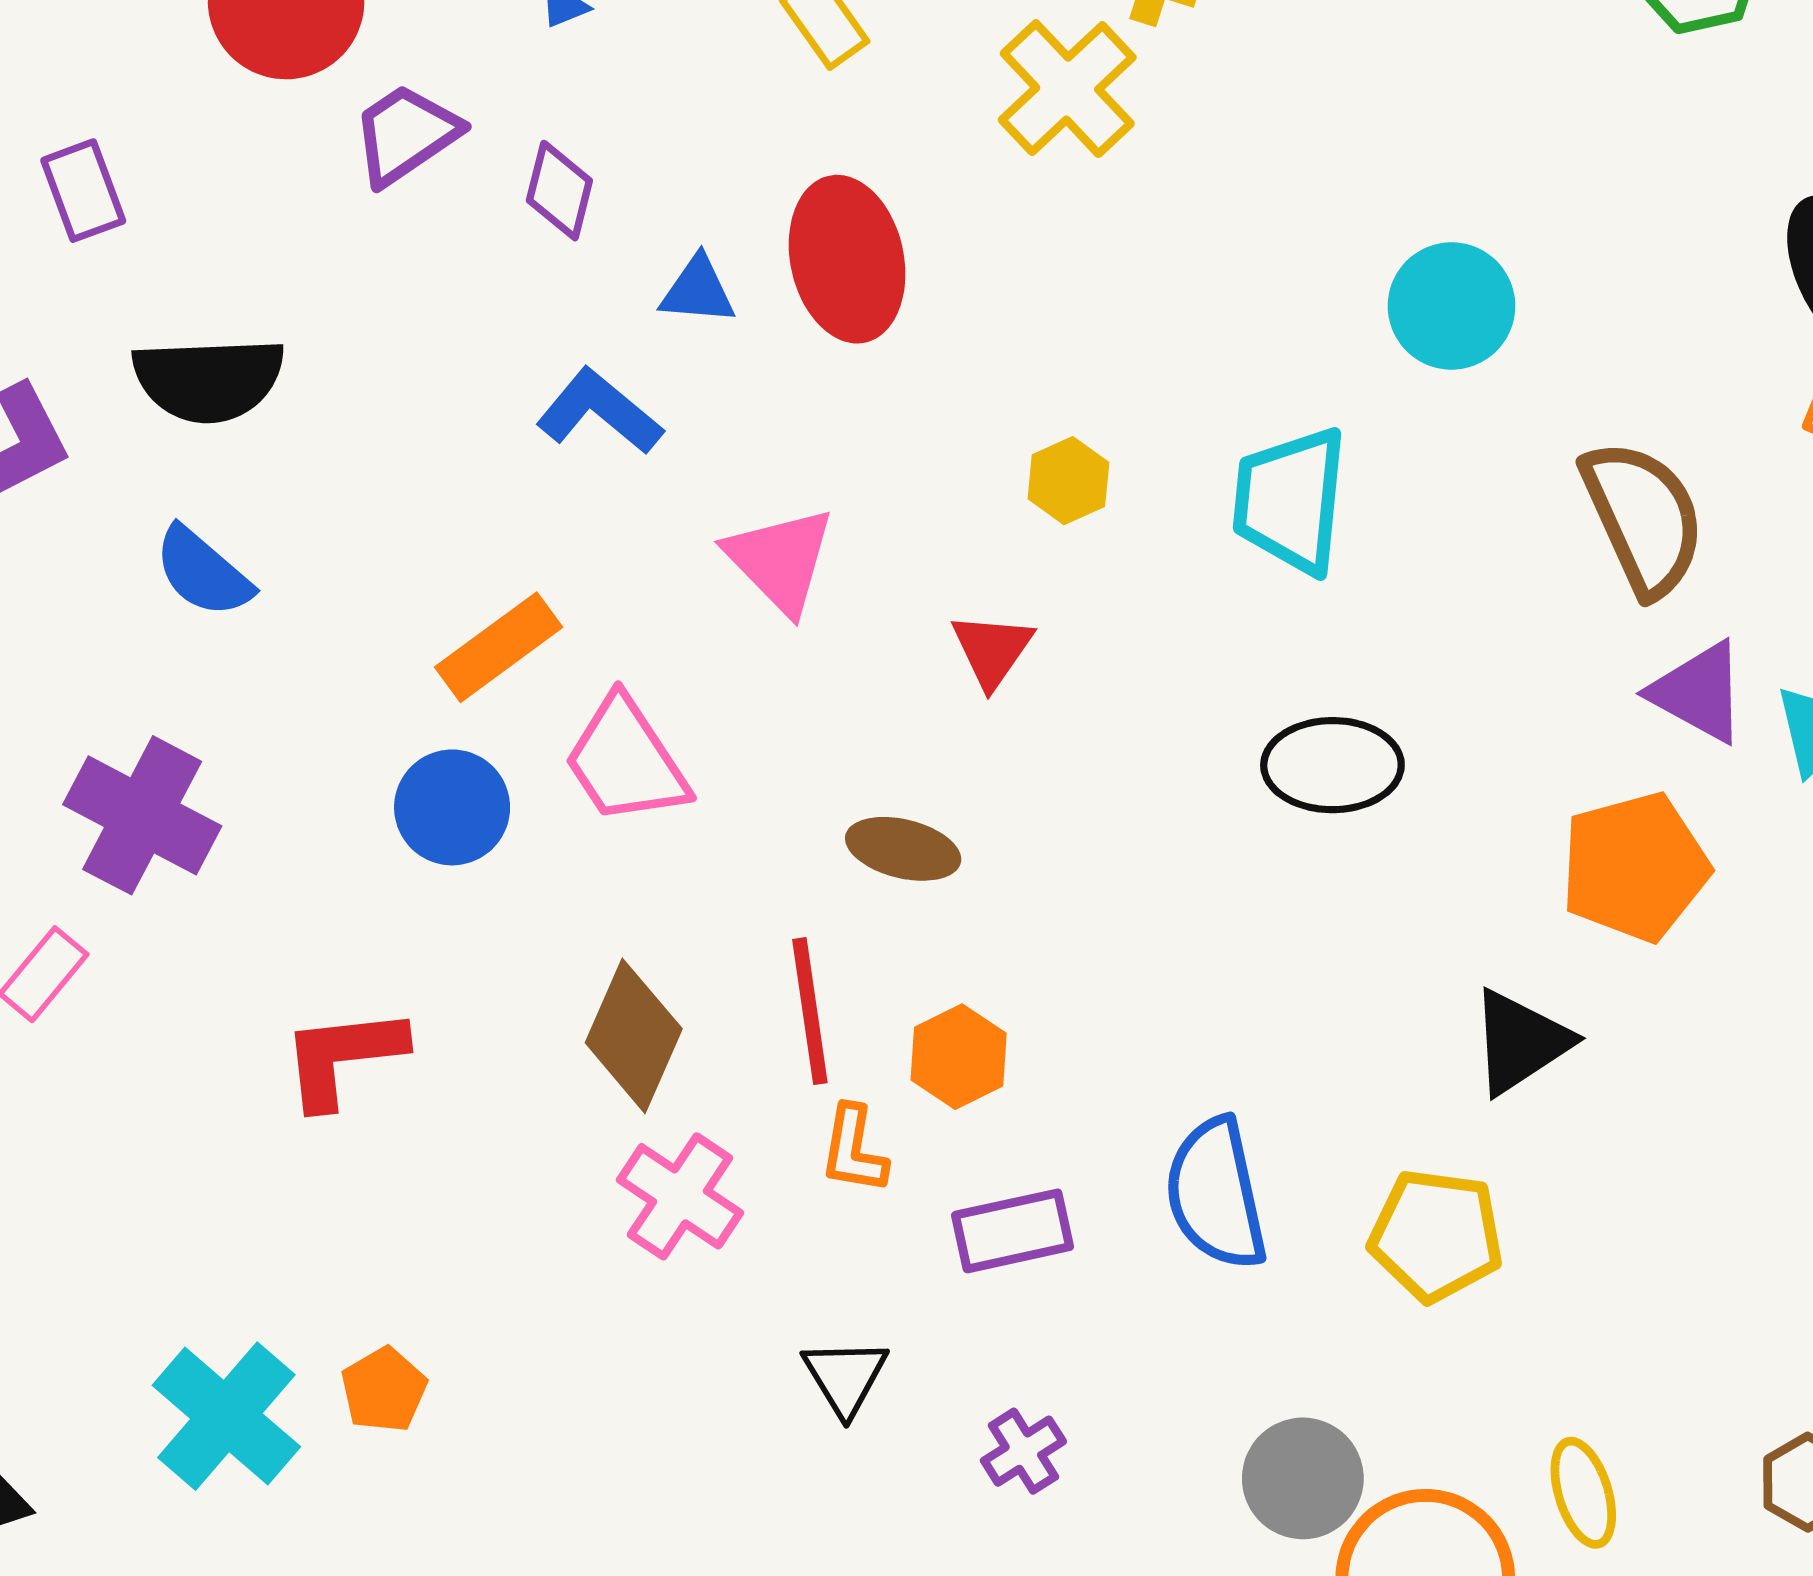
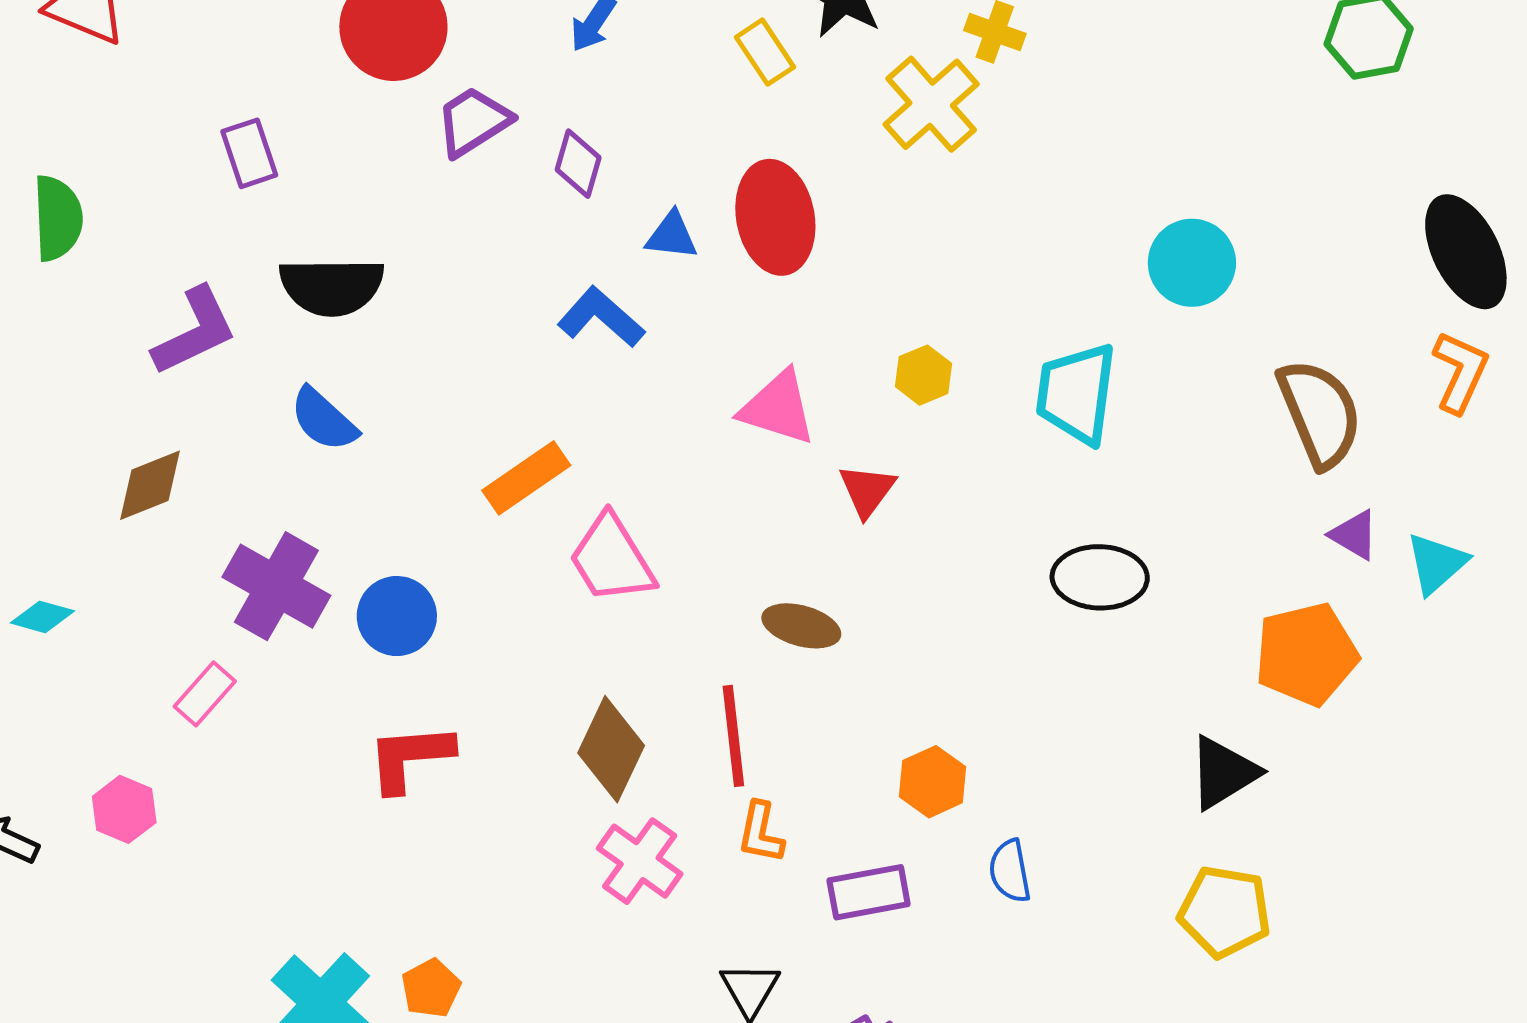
pink triangle: (780, 560) -> (778, 408), moved, turned -30
purple triangle: (1698, 692) -> (1354, 535), size x0.7
blue circle: (452, 807) -> (397, 616), moved
orange hexagon: (959, 1057) -> (932, 782), moved
blue semicircle: (1216, 1194) -> (1010, 871), size x0.6
yellow pentagon: (1436, 1235) -> (1225, 912), moved

